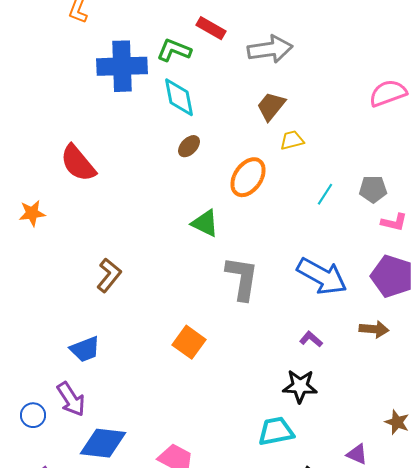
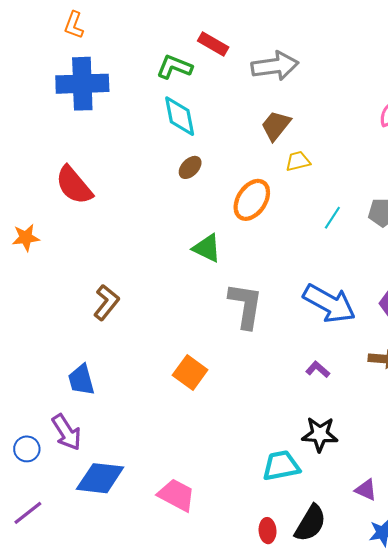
blue cross: (122, 66) -> (82, 84), moved
blue trapezoid: (85, 349) -> (81, 380), turned 96
black star: (300, 386) -> (320, 434), moved

